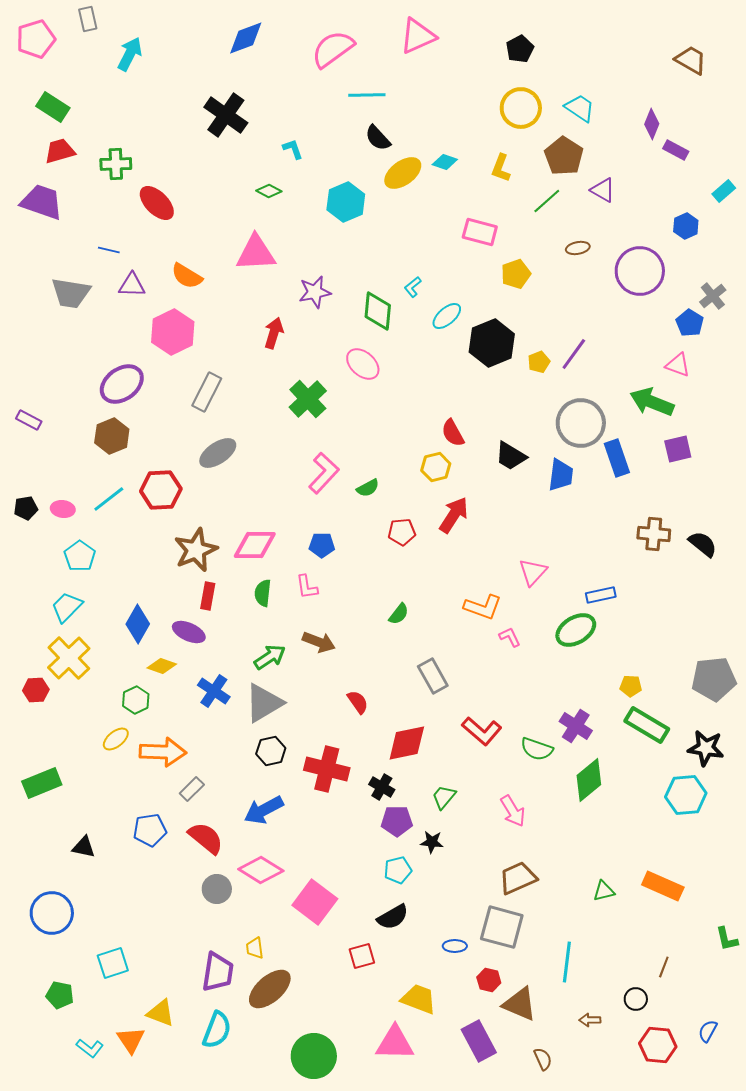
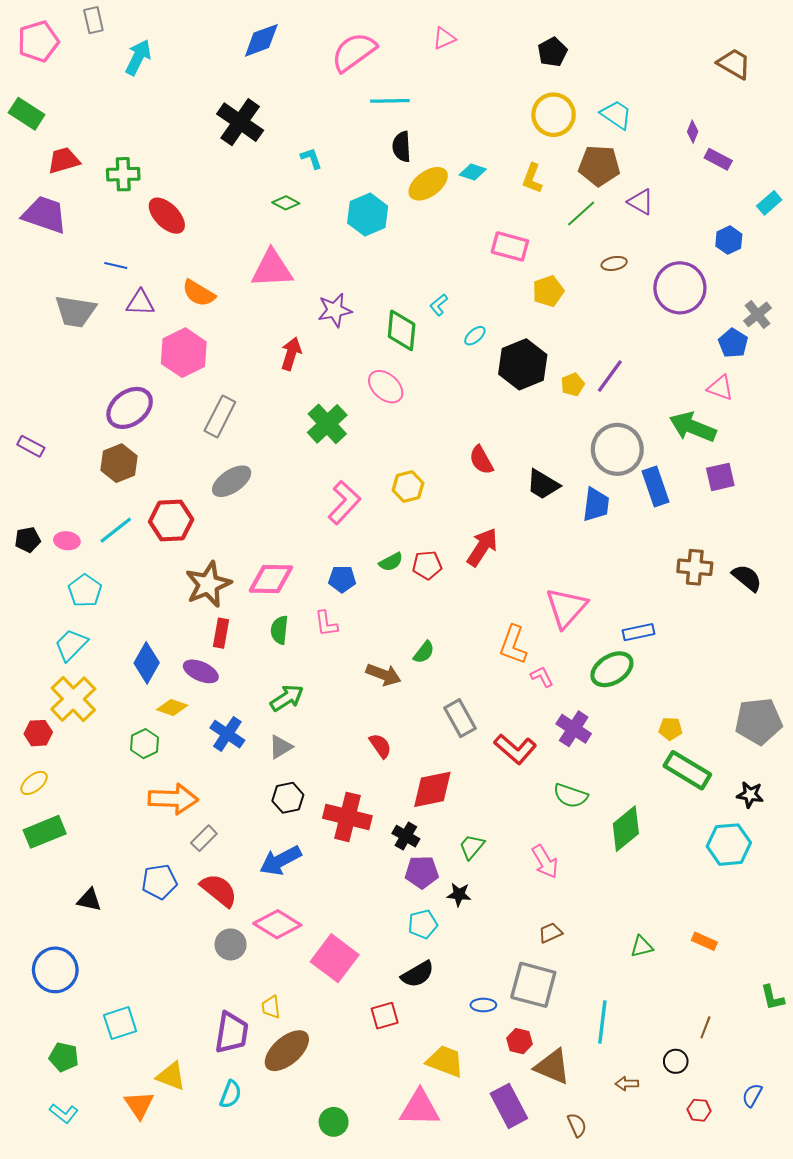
pink triangle: (418, 36) -> (444, 38), size x0.6
green rectangle: (53, 107) -> (27, 114), moved
purple diamond: (652, 124) -> (693, 132), size x0.7
black semicircle: (378, 138) -> (402, 147), turned 40
brown pentagon: (564, 156) -> (599, 166), turned -30
cyan ellipse: (447, 316) -> (475, 336), size x0.7
yellow hexagon: (436, 467) -> (408, 487), moved
green semicircle: (368, 488) -> (391, 562), moved
pink triangle: (533, 572) -> (566, 608), size x1.4
orange L-shape: (483, 607) -> (513, 645), turned 90
brown arrow: (319, 642) -> (384, 675), moved
gray triangle: (264, 703) -> (280, 747), size x0.6
purple cross: (576, 726) -> (574, 729), moved
red L-shape: (482, 731) -> (515, 749), moved
yellow ellipse: (116, 739) -> (34, 783), moved
black star: (706, 748) -> (750, 795), size x0.7
brown trapezoid: (518, 878) -> (550, 933), size x0.6
orange rectangle: (663, 886) -> (704, 941), size x0.6
cyan semicircle: (217, 1030) -> (231, 1094), size x0.7
red hexagon: (658, 1045) -> (699, 1110), size x0.6
cyan L-shape: (90, 1048) -> (64, 1113), moved
green circle: (314, 1056) -> (334, 1122), size x0.6

